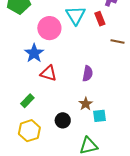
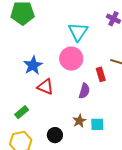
red rectangle: (100, 19) -> (101, 74), moved
pink circle: (49, 28) -> (71, 59), moved
cyan square: (100, 116) -> (97, 124), moved

